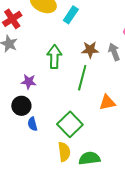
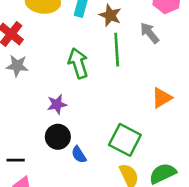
brown star: (90, 50) -> (110, 15), moved, turned -30
green line: (82, 78) -> (117, 50), moved

